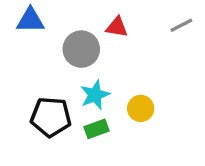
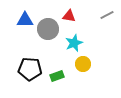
blue triangle: (30, 20) -> (25, 20), moved
cyan star: (95, 95) -> (74, 43), moved

